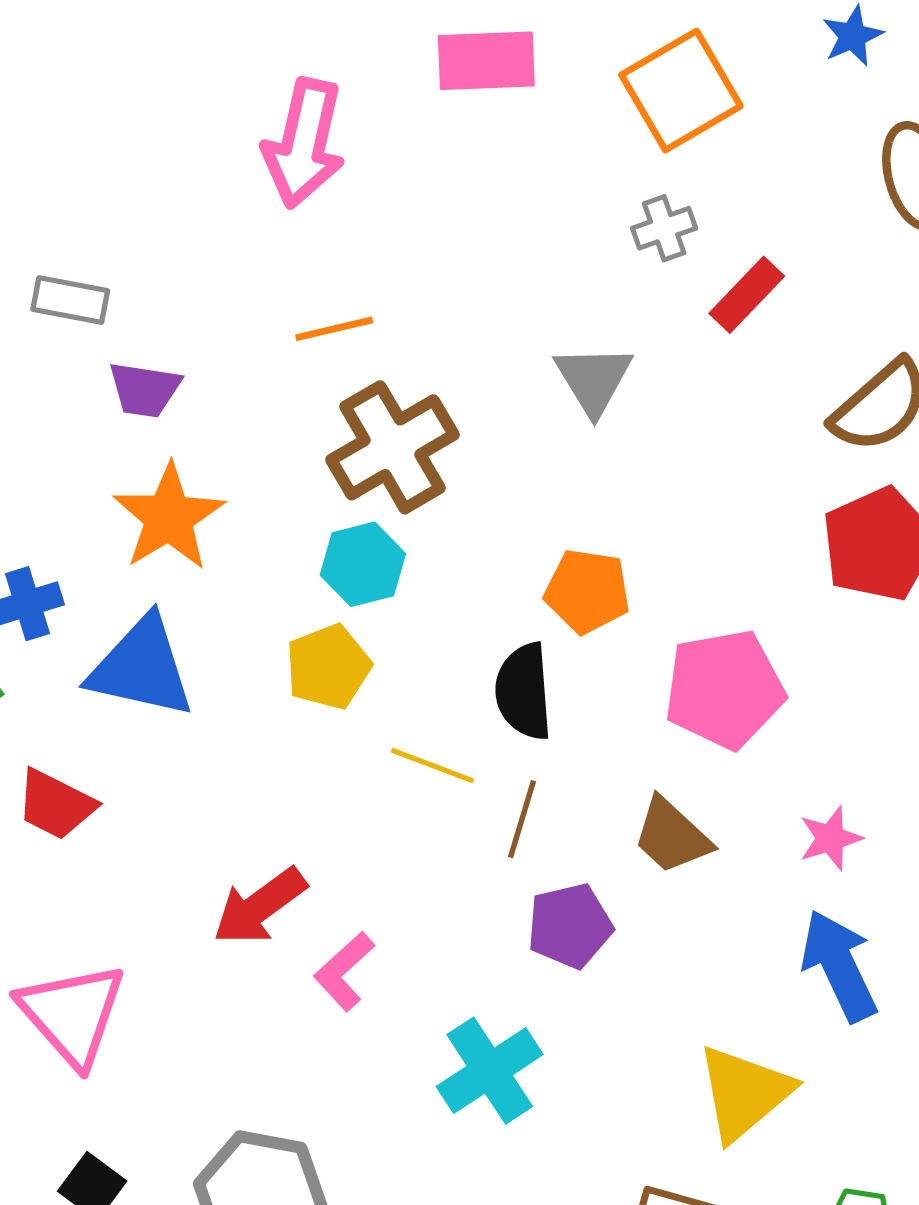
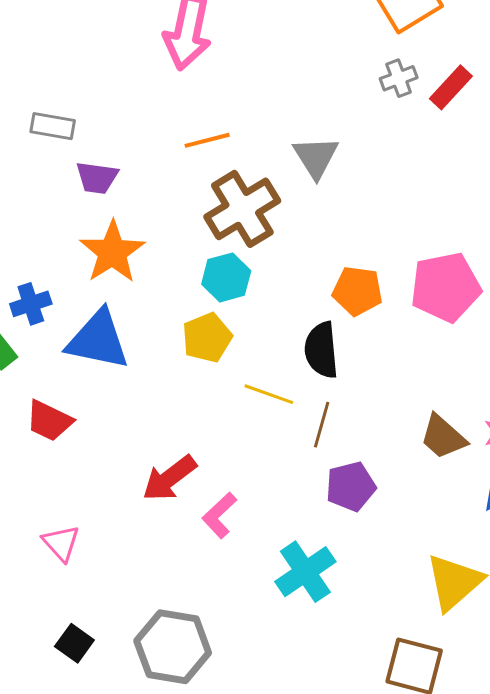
red rectangle: (747, 295) -> (451, 87), moved
gray triangle: (594, 379) -> (316, 157), moved
pink pentagon: (724, 689) -> (446, 287), moved
brown trapezoid: (672, 836) -> (443, 437), moved
pink triangle: (72, 1014) -> (61, 543), size x0.6

